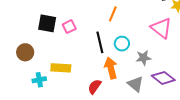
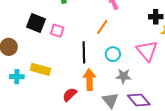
pink square: (69, 27) -> (57, 31), turned 32
cyan circle: (122, 44) -> (113, 54), moved

